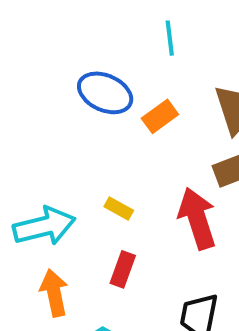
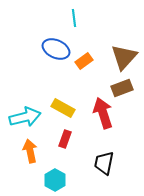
cyan line: (170, 38) -> (74, 18), moved
yellow rectangle: (119, 209) -> (63, 108), size x1.6

